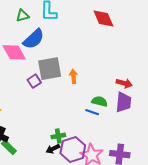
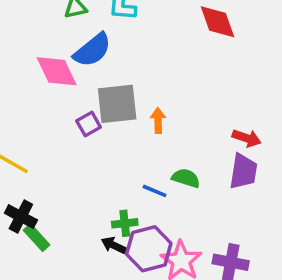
green semicircle: (100, 101) -> (186, 178), moved
blue line: (92, 112) -> (155, 191), moved
black arrow: (53, 149) -> (114, 245), turned 48

